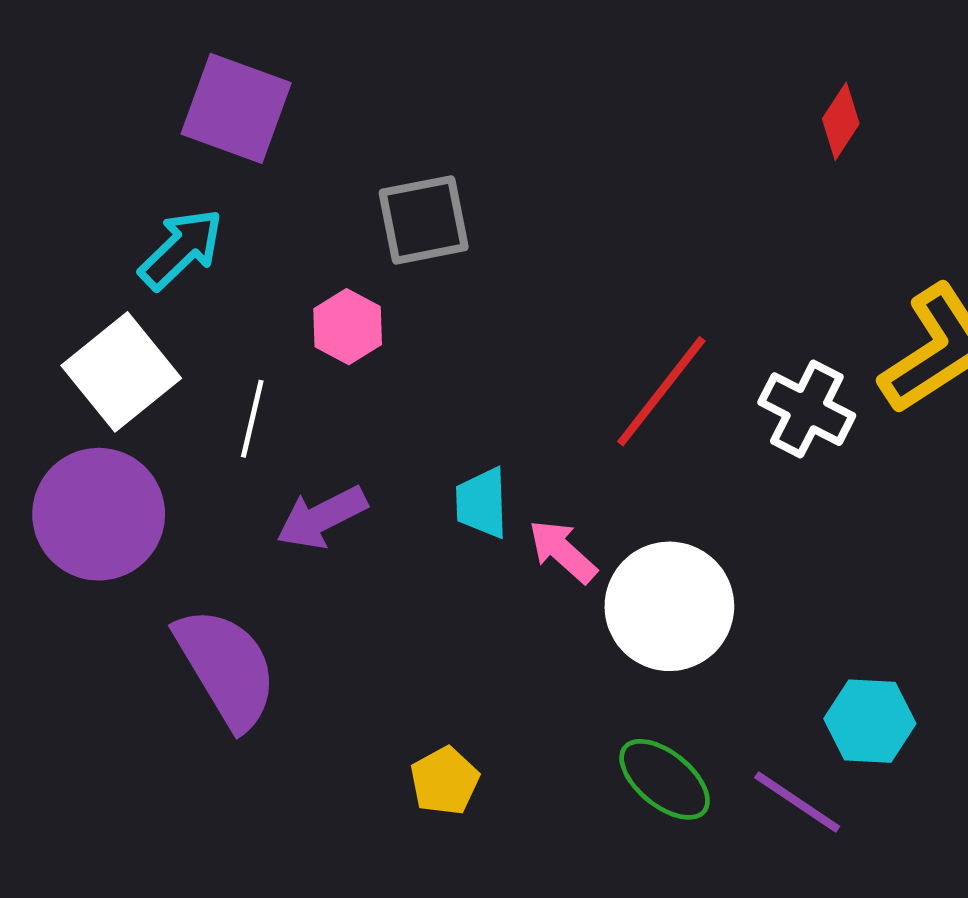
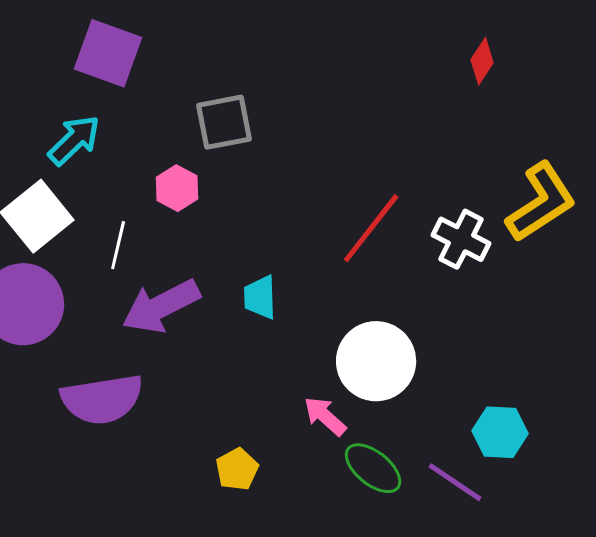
purple arrow: (322, 517) -> (161, 306), size x1.4
pink arrow: (563, 551) -> (325, 416), moved
purple semicircle: (226, 668) -> (102, 399), turned 112

